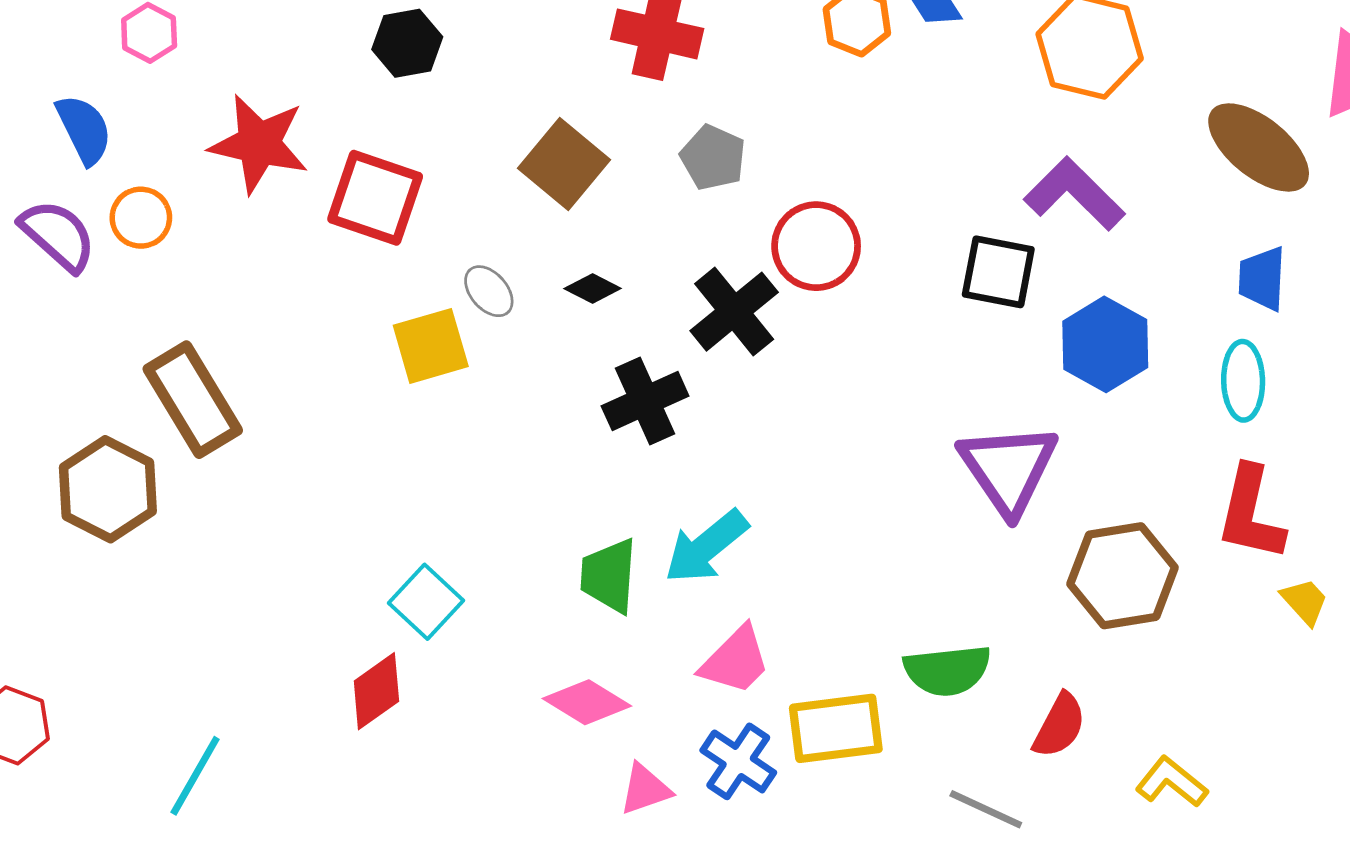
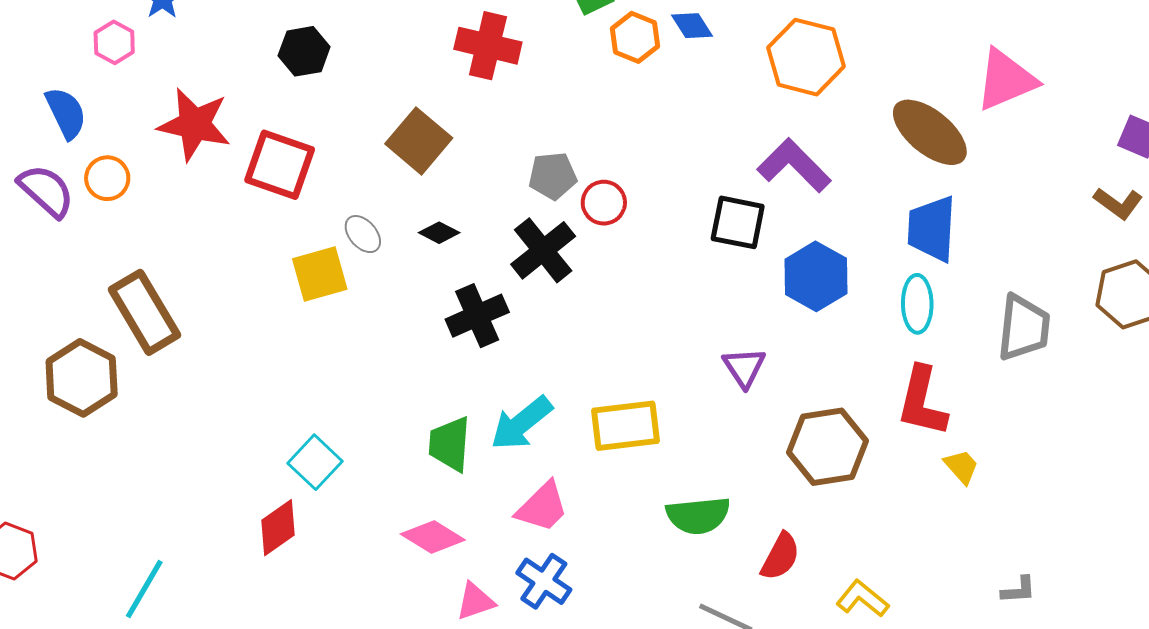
gray pentagon: (713, 158) -> (553, 176), moved, turned -30
red circle: (816, 246) -> (604, 203), size x0.7
blue trapezoid: (1262, 278) -> (932, 229), size x1.4
purple triangle: (1008, 469) -> (744, 367), size x0.6
yellow rectangle: (836, 728) -> (625, 426), moved

